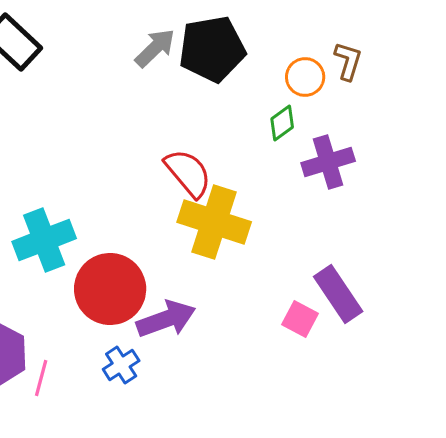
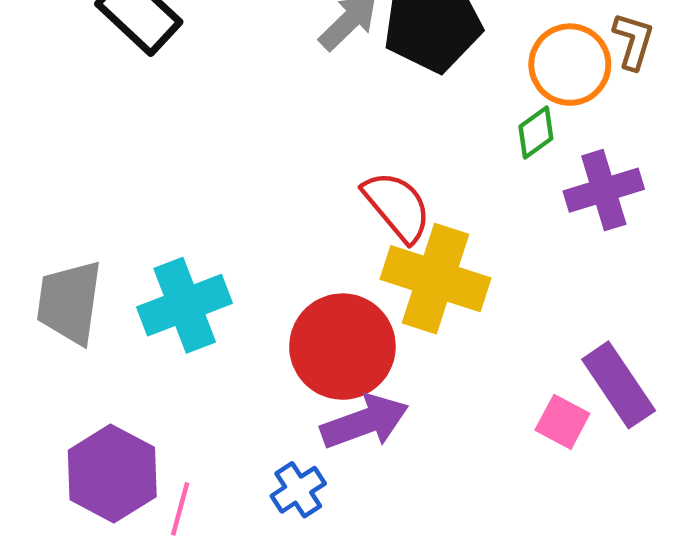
orange circle: (305, 77) -> (570, 65), size x1.4
red circle: (110, 289) -> (342, 347), moved

